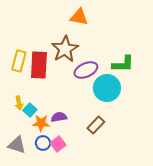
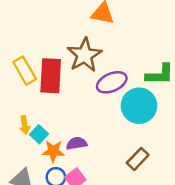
yellow rectangle: (19, 61) -> (25, 71), turned -45
brown rectangle: (96, 125) -> (138, 159), moved

